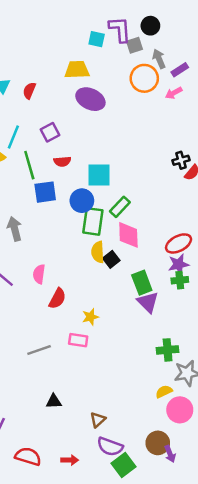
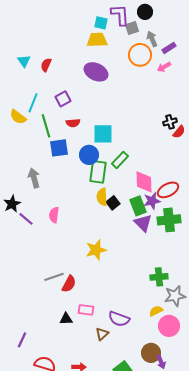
yellow trapezoid: (77, 70) -> (97, 40), moved
pink diamond: (128, 235) -> (144, 182), moved
purple star: (179, 264) -> (152, 201), moved
green cross: (180, 280) -> (169, 220), size x1.6
green rectangle: (142, 283) -> (138, 206), moved
red semicircle: (57, 299) -> (69, 284), moved
purple triangle: (148, 302) -> (143, 223), moved
yellow star: (90, 317) -> (96, 250), size x1.5
pink rectangle: (78, 340) -> (86, 310), moved
purple semicircle: (110, 447) -> (119, 319), moved

